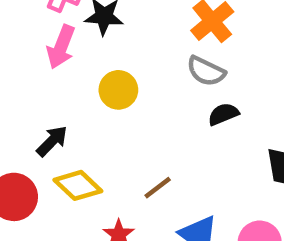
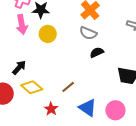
pink arrow: (61, 47) -> (22, 24), turned -30
yellow circle: (118, 90) -> (48, 34), moved

